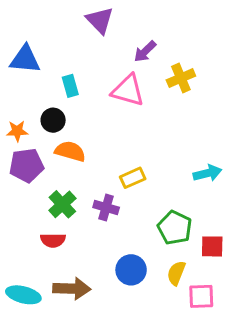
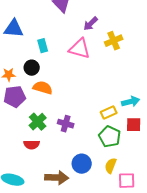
yellow rectangle: (133, 178) -> (109, 113), moved
red square: (212, 246) -> (134, 125), moved
brown arrow: (72, 289) -> (57, 178), moved

